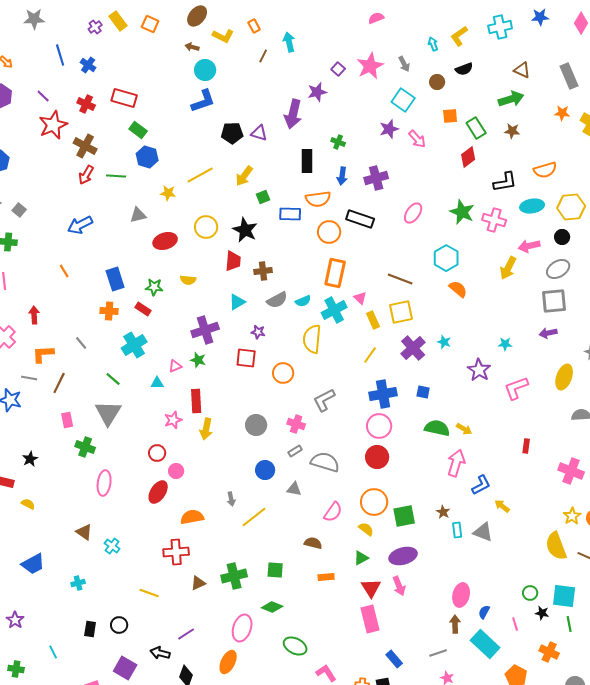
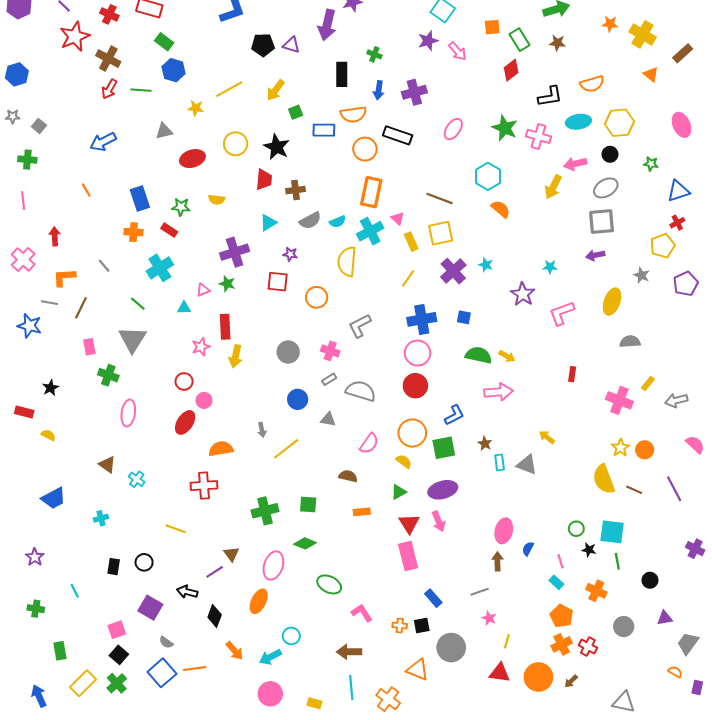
pink arrow: (456, 463) -> (499, 392), turned 68
blue L-shape: (481, 485) -> (454, 415), moved
brown triangle: (198, 583) -> (231, 554), moved, turned -42
cyan rectangle: (485, 644) -> (556, 582), moved, size x0.5

